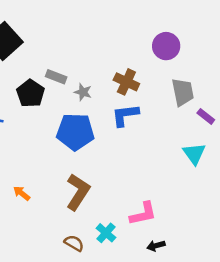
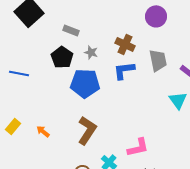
gray rectangle: (56, 77) -> (71, 30), moved
gray trapezoid: (183, 92) -> (158, 60), moved
black pentagon: (31, 93) -> (62, 57), moved

